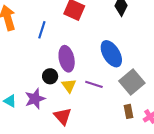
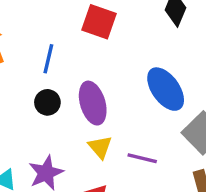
black circle: (50, 76) -> (47, 102), moved
purple line: (94, 84) -> (142, 158), moved

